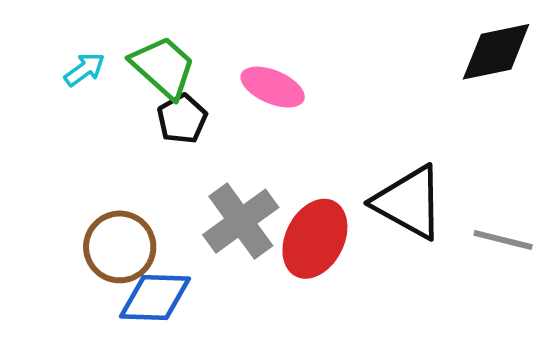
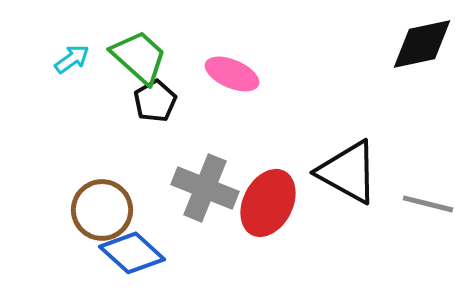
gray cross: (241, 221) -> (205, 188), turned -32
blue diamond: (155, 298) -> (132, 253), turned 40

